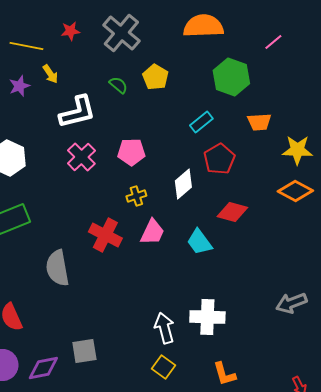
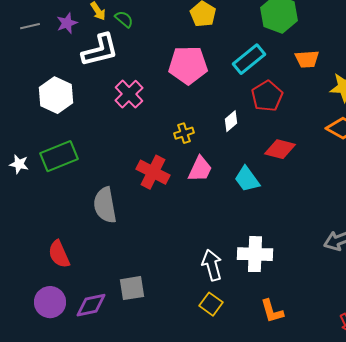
green semicircle: (118, 85) -> (124, 19), moved
white L-shape: (77, 112) -> (100, 50), moved
cyan rectangle: (201, 122) -> (249, 59), size x1.4
pink pentagon: (131, 152) -> (188, 65), moved, size x1.4
white diamond: (183, 184) -> (231, 121), size x0.7

